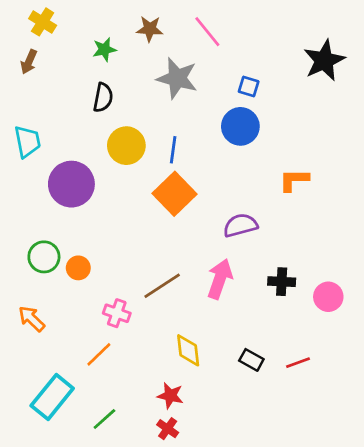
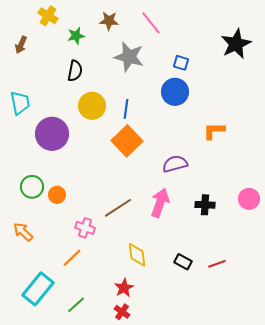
yellow cross: (43, 22) -> (48, 16), moved
pink circle: (328, 297) -> (249, 199), moved
red star: (170, 396) -> (124, 288), turned 30

